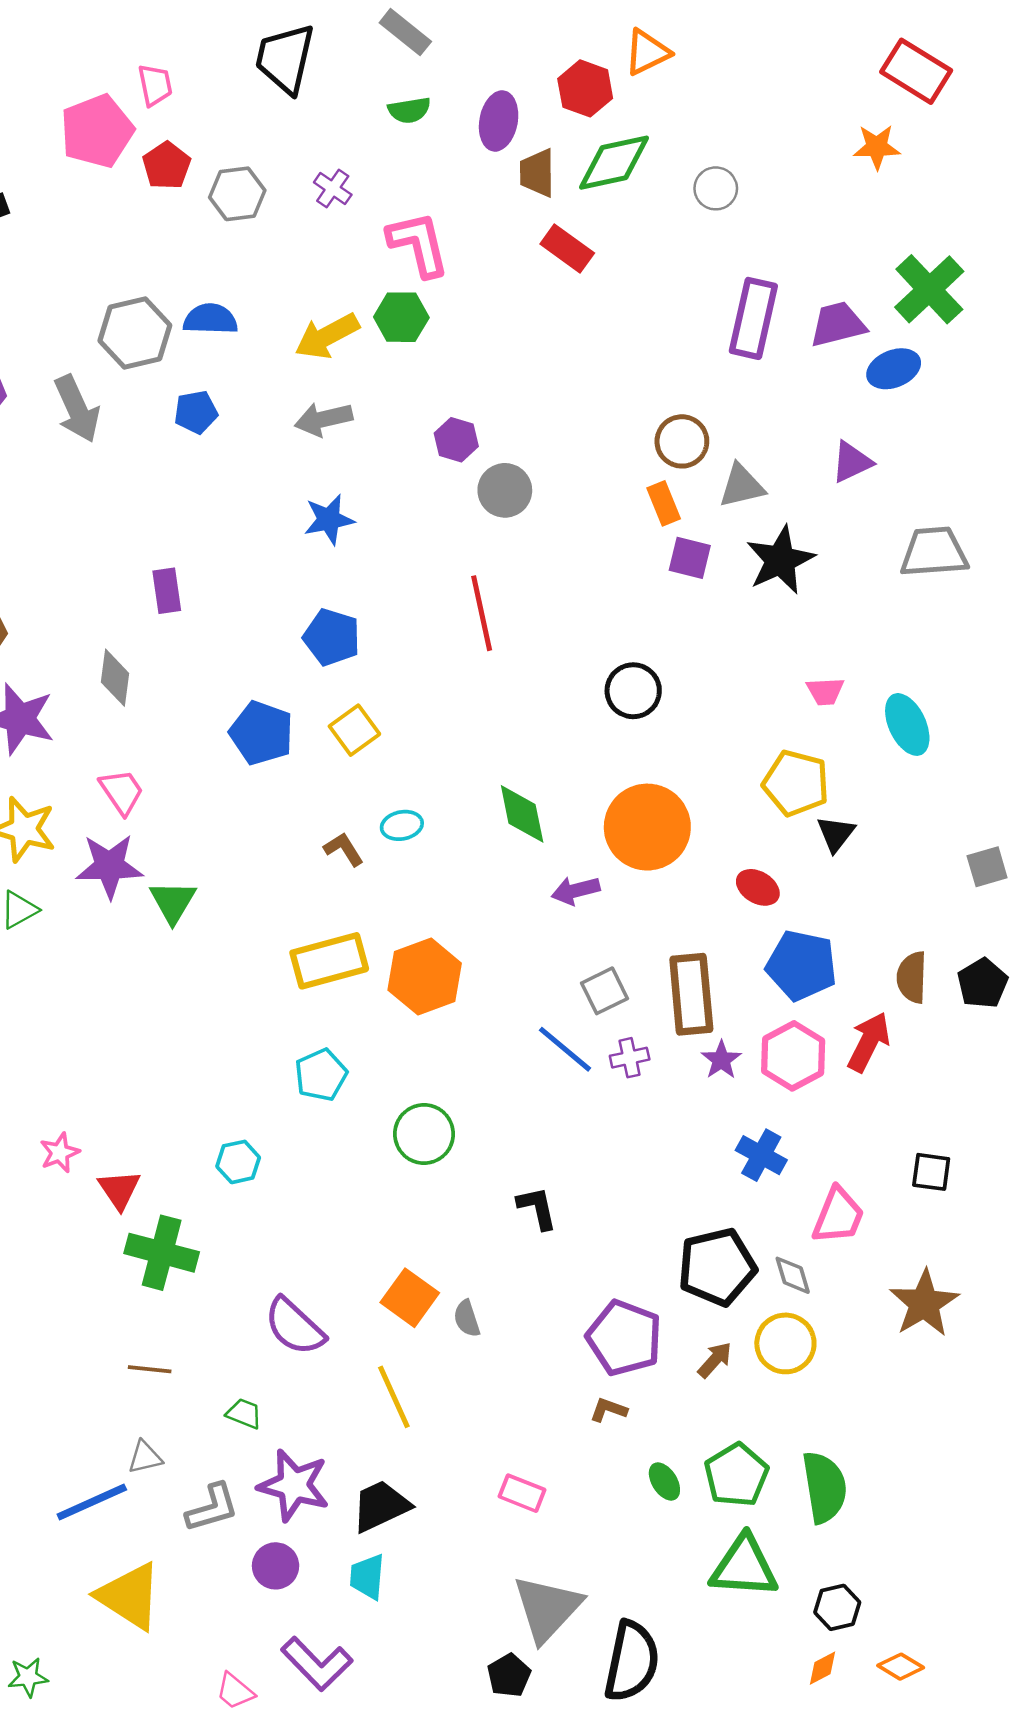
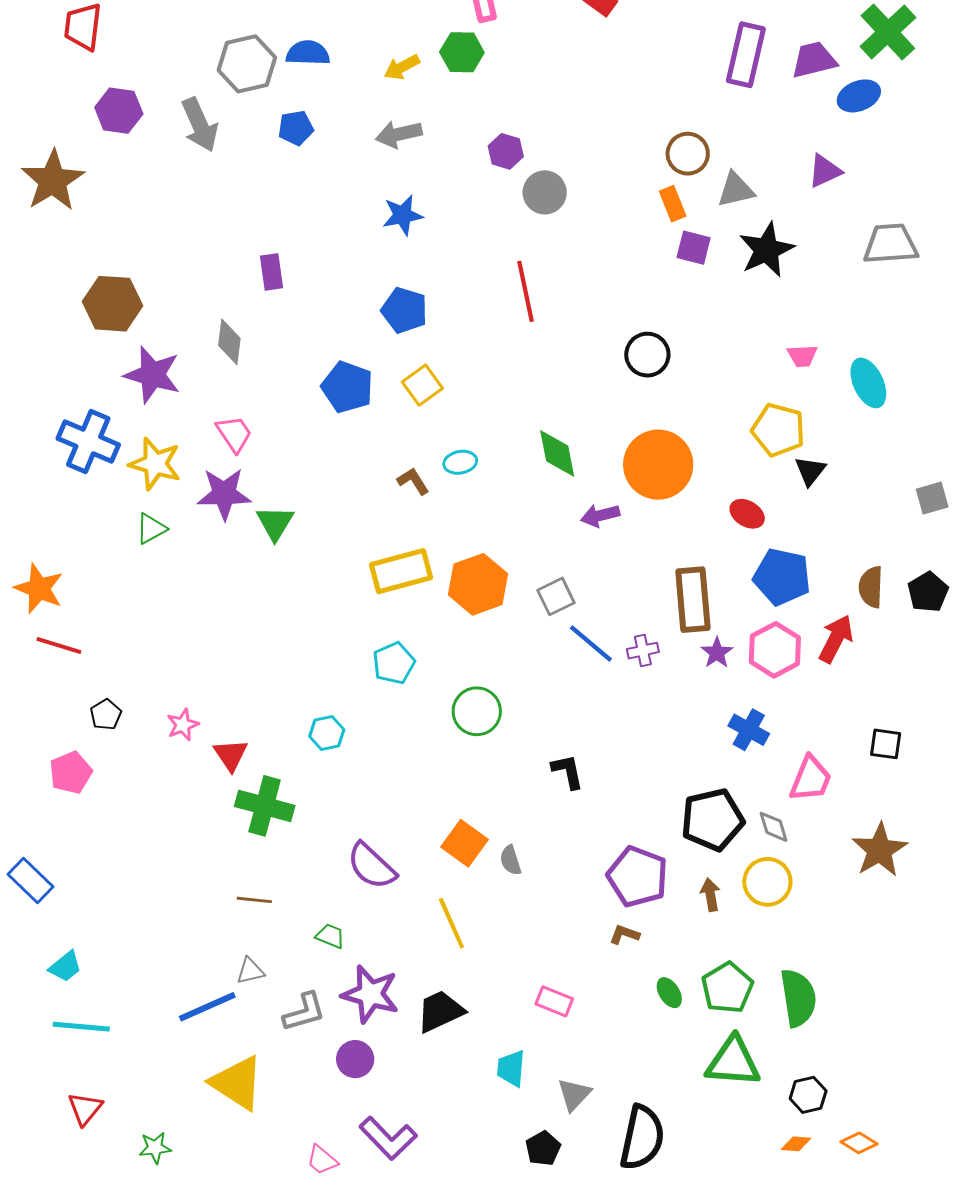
yellow arrow: (327, 336) -> (402, 67), size x0.7
gray square: (604, 991) -> (556, 596), moved
brown arrow: (715, 1360) -> (710, 895), turned -52
cyan trapezoid: (367, 1577) -> (511, 1068), moved
gray triangle: (547, 1608) -> (574, 1094), size x0.6
orange diamond: (823, 1668) -> (796, 1144), turned 32

